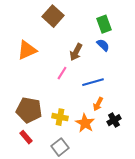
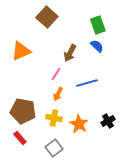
orange arrow: (98, 104) -> (58, 94), moved

